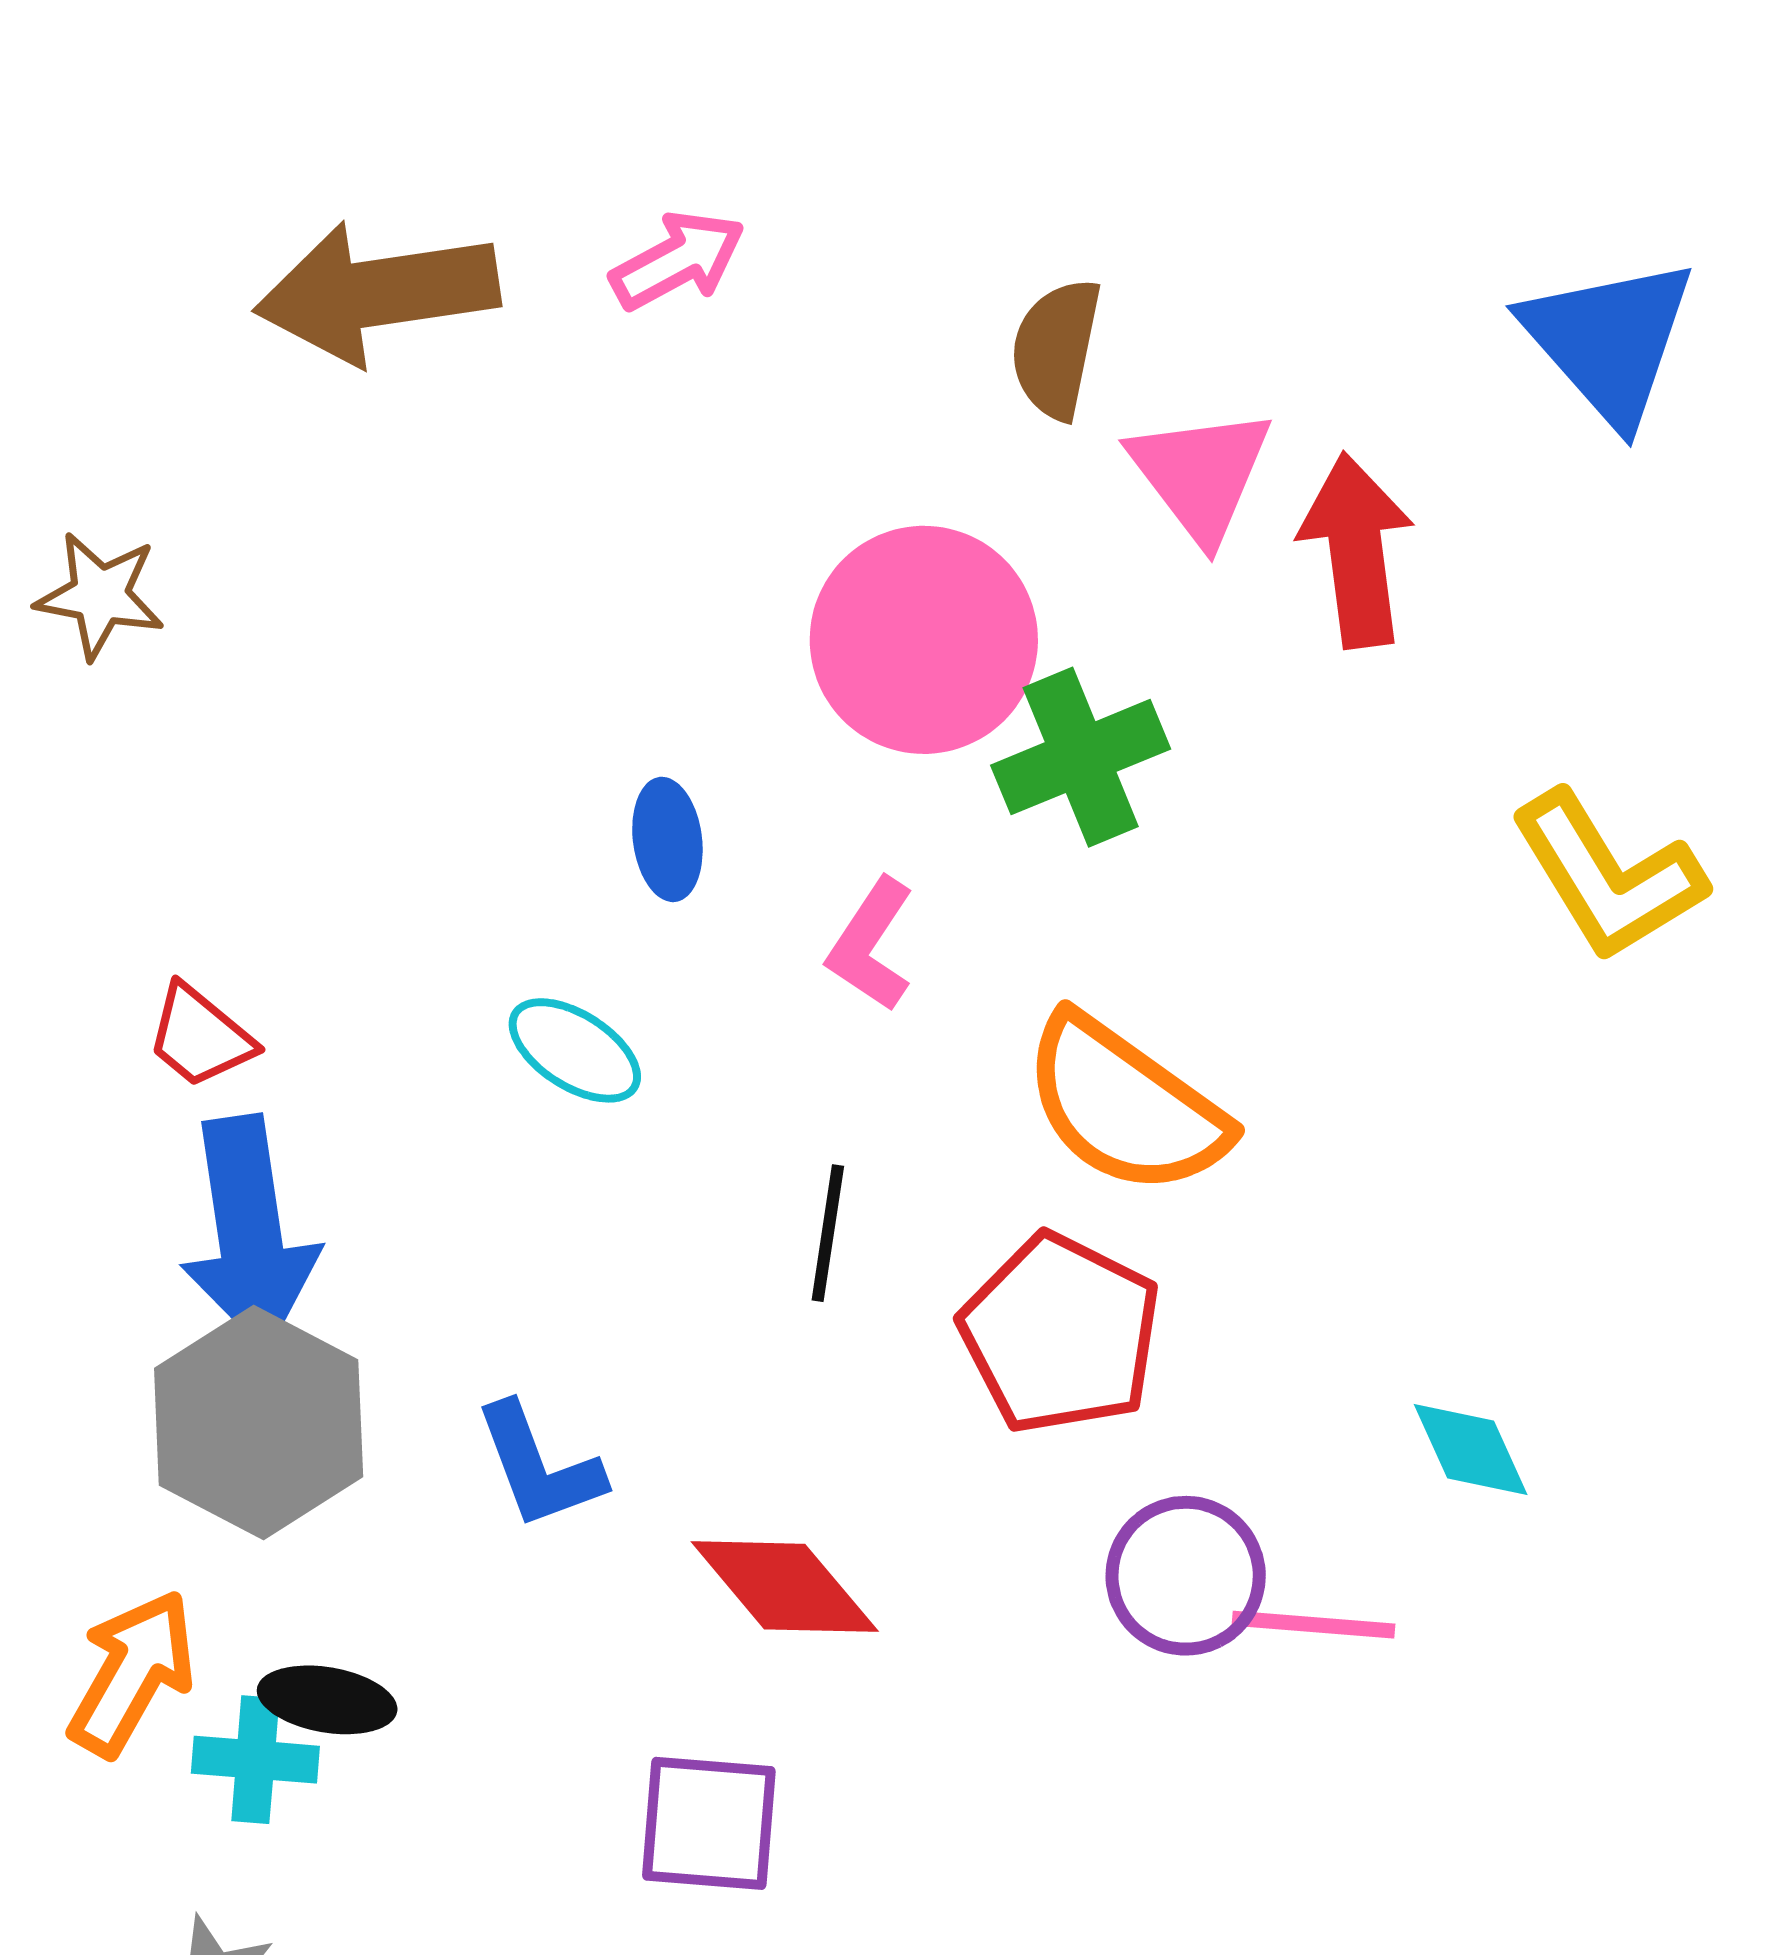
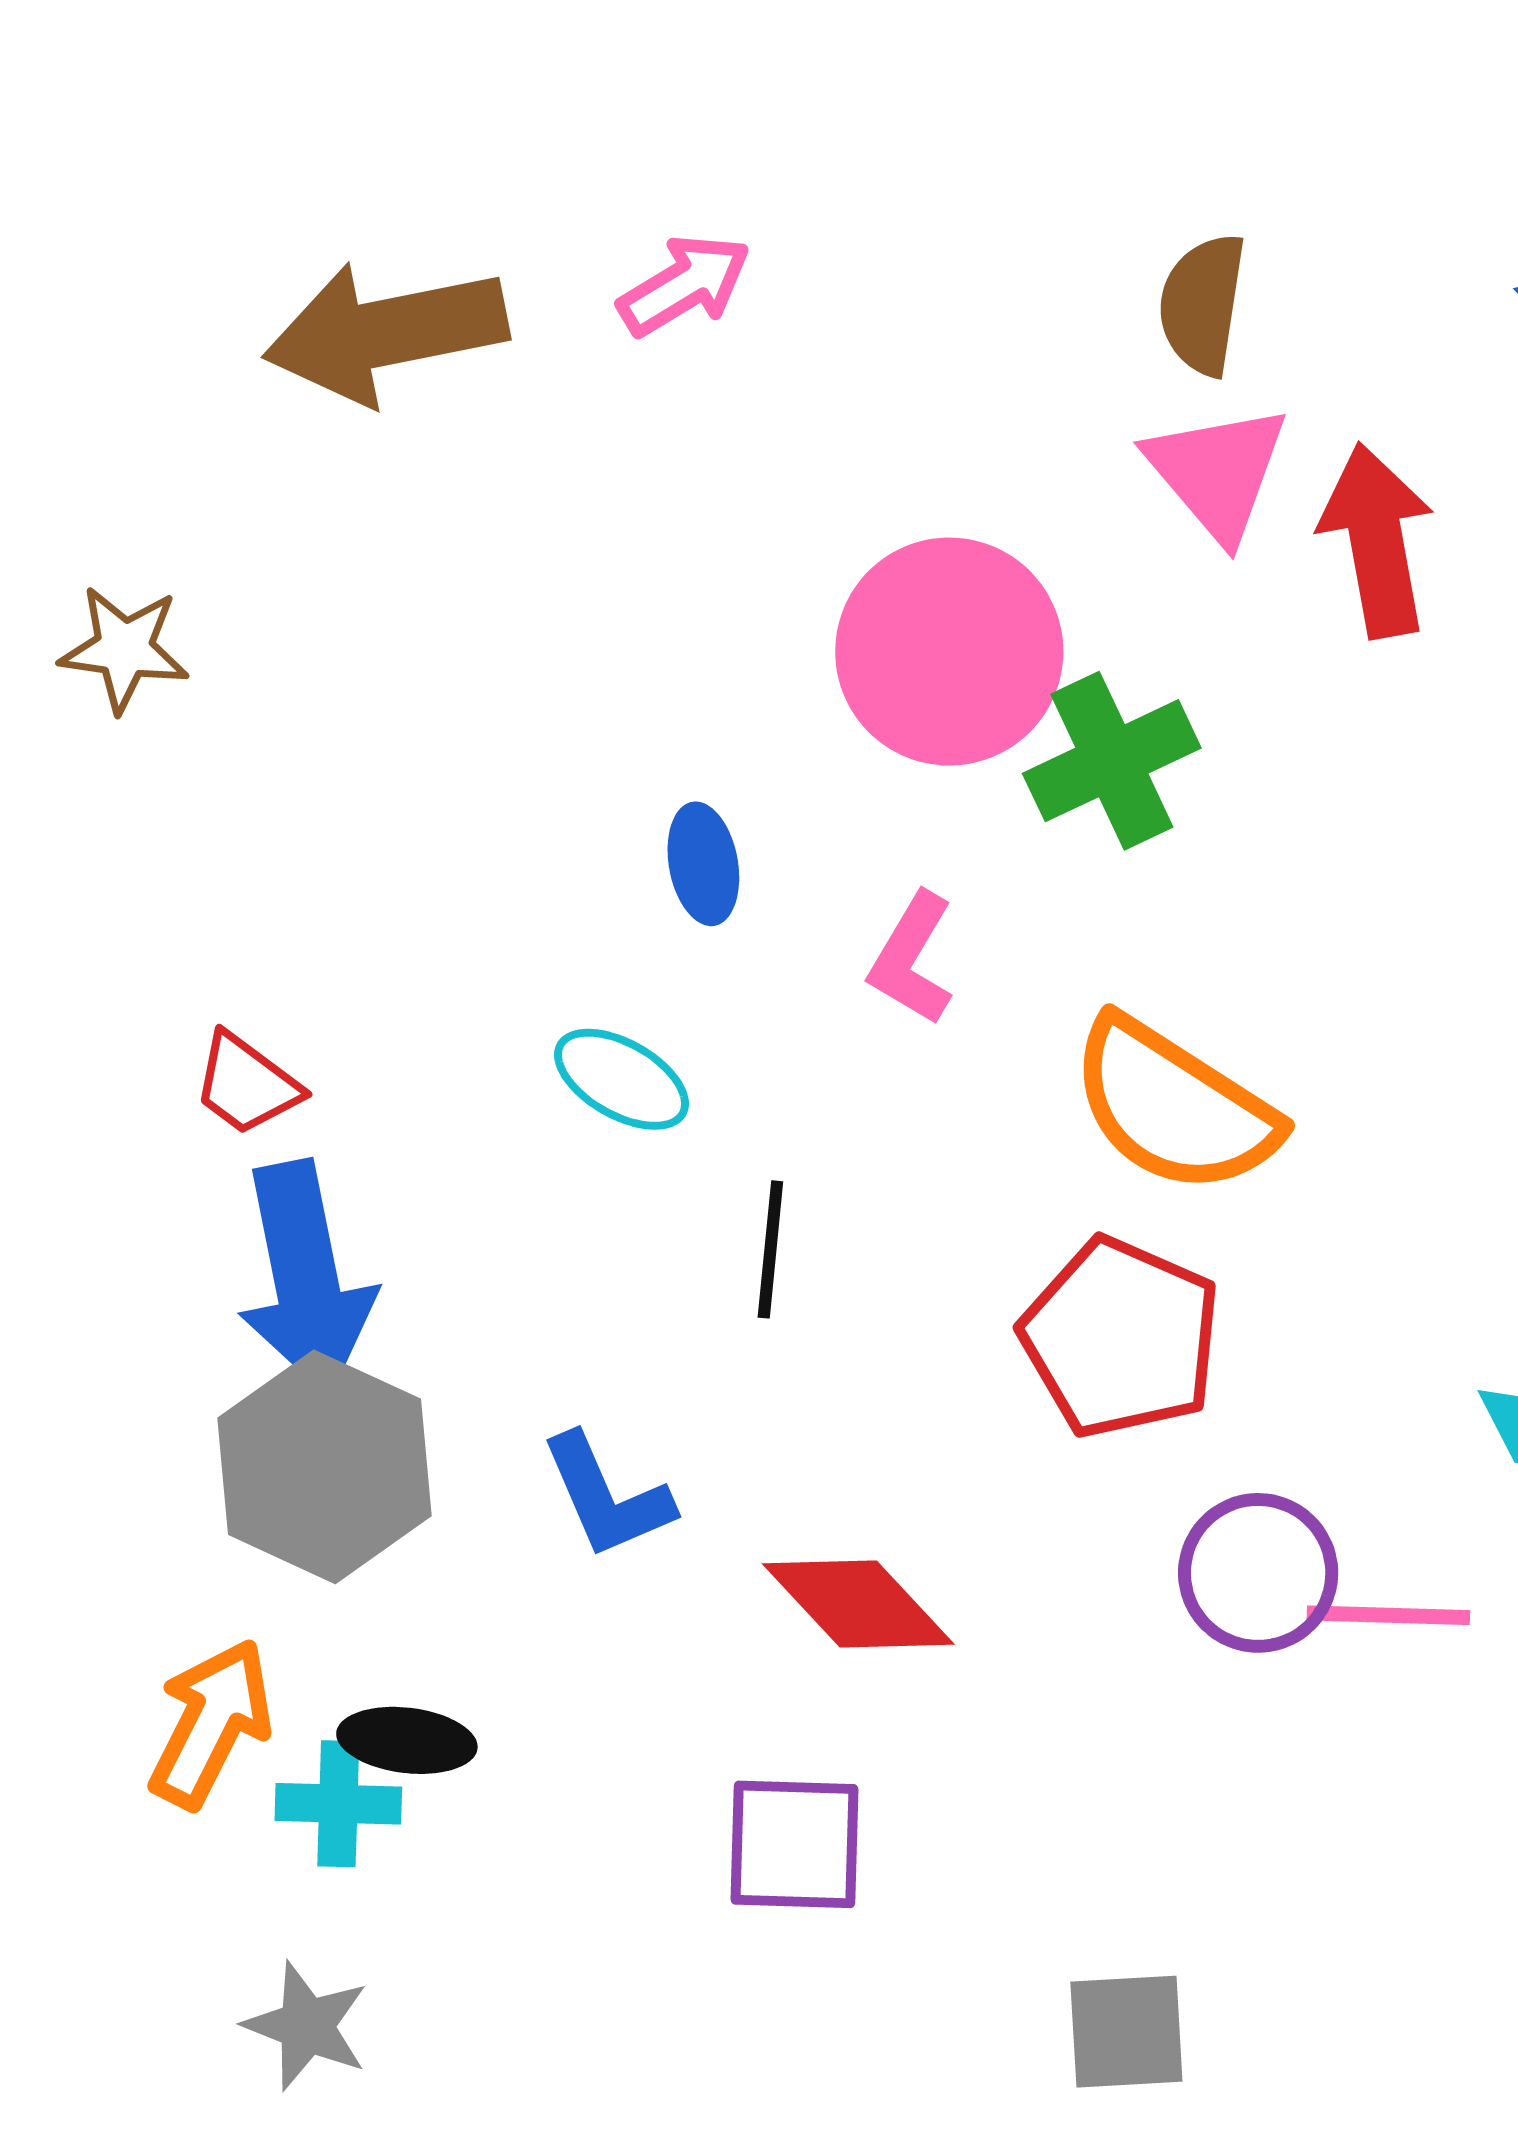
brown semicircle: (1056, 349) -> (1202, 304), moved
black line: (828, 1233) -> (770, 1249), moved

